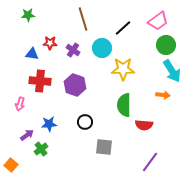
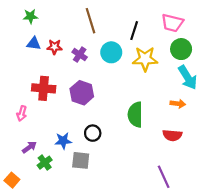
pink trapezoid: (158, 21) -> (172, 23), turned 50
black line: (123, 28) -> (134, 31), turned -30
blue triangle: (32, 54) -> (34, 44), moved
yellow star: (123, 69) -> (145, 59), moved
blue star: (49, 124) -> (63, 141), moved
red semicircle: (144, 125) -> (172, 135), moved
gray square: (104, 147) -> (81, 160), moved
purple line: (150, 162) -> (164, 177), turned -60

